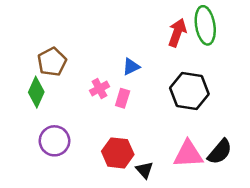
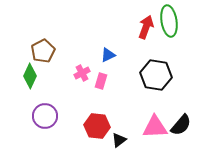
black triangle: (144, 170) -> (119, 140), turned 35

